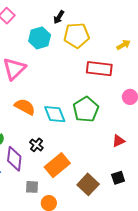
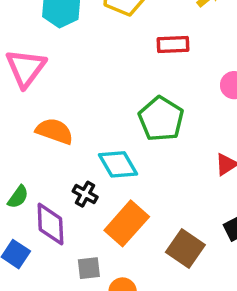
red rectangle: (99, 69) -> (173, 44), size x0.7
cyan diamond: (55, 114) -> (118, 164), moved

